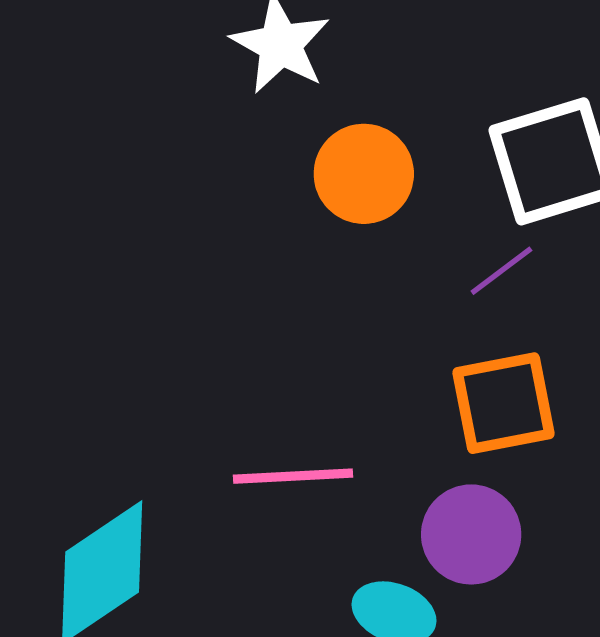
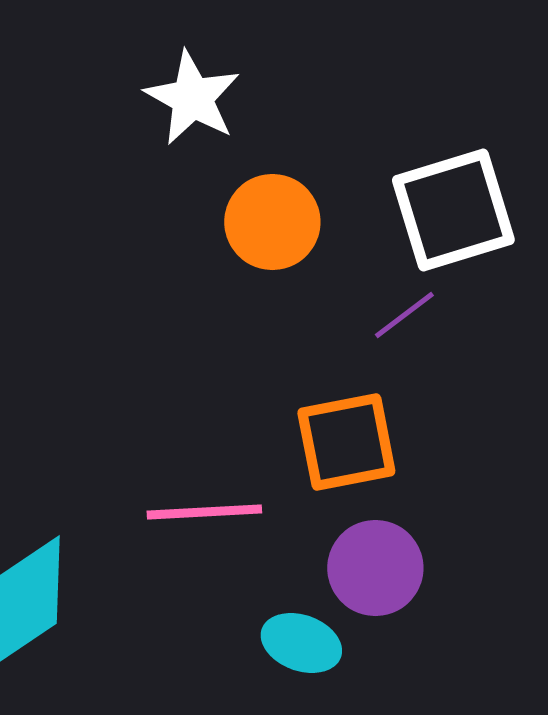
orange square: (503, 403) -> (346, 442), moved

